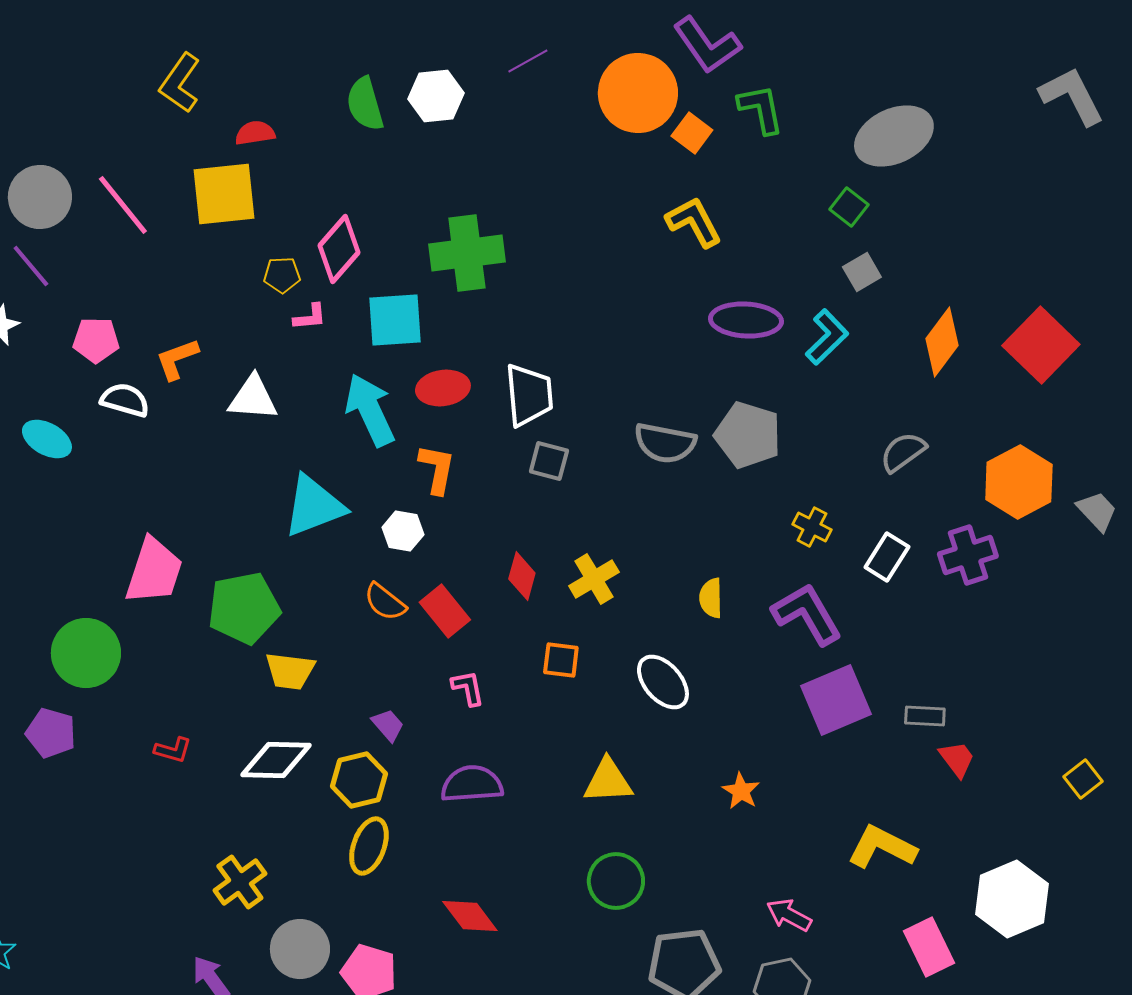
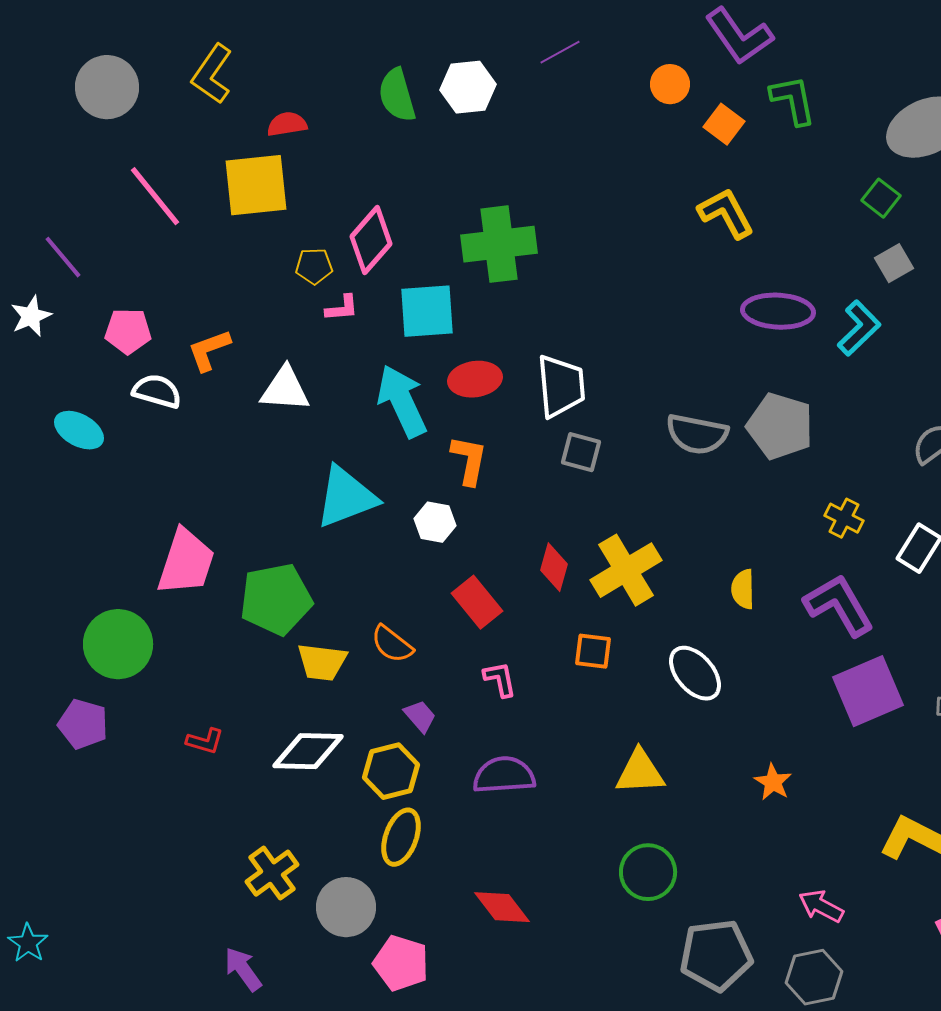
orange circle: (638, 93) -> (670, 84), size x0.5
gray circle: (40, 197) -> (107, 87), moved
yellow cross: (594, 579) -> (626, 570), size x1.4
orange semicircle: (385, 602) -> (392, 644), moved
gray circle: (300, 949) -> (346, 907), moved

